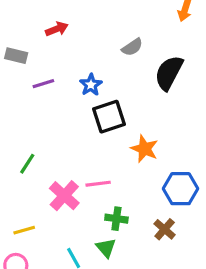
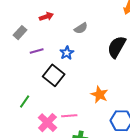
gray semicircle: (132, 47) -> (81, 28), moved
gray rectangle: (16, 56) -> (20, 33), turned -64
black square: (109, 117) -> (54, 75), moved, turned -35

